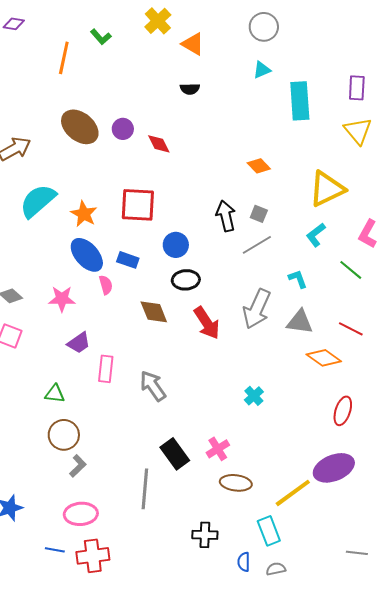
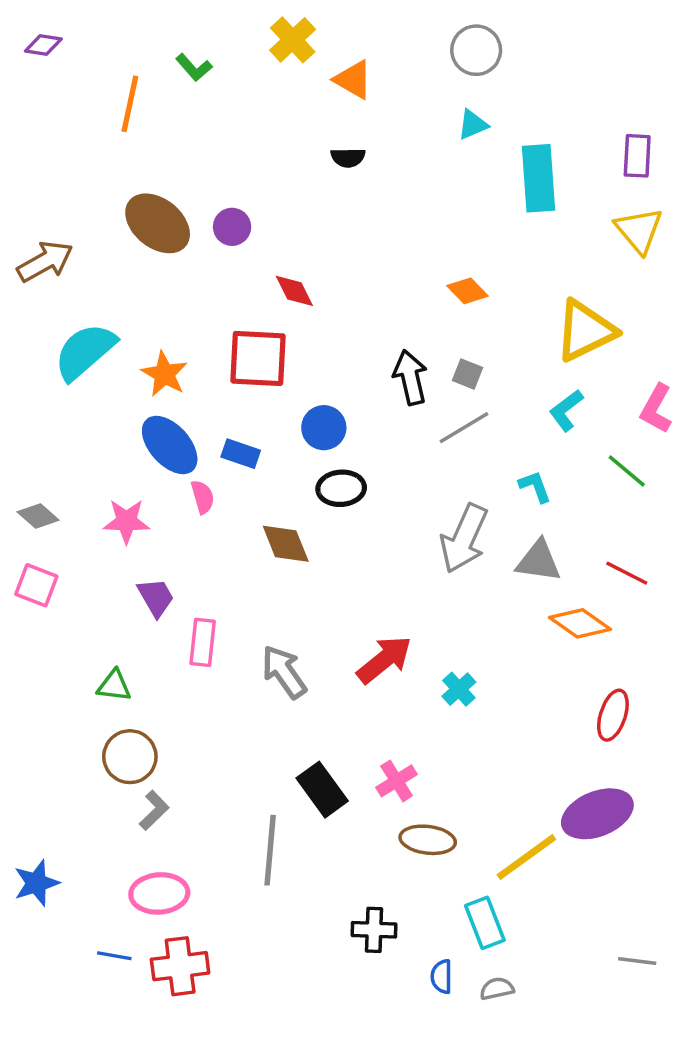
red diamond: (159, 144) -> (294, 291), moved
red arrow: (207, 323) -> (384, 660), moved, turned -96
purple trapezoid: (79, 343) -> (156, 597), turned -85

